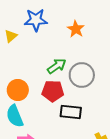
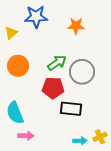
orange star: (76, 29) -> (76, 26), turned -30
orange circle: (18, 90) -> (18, 66), moved

